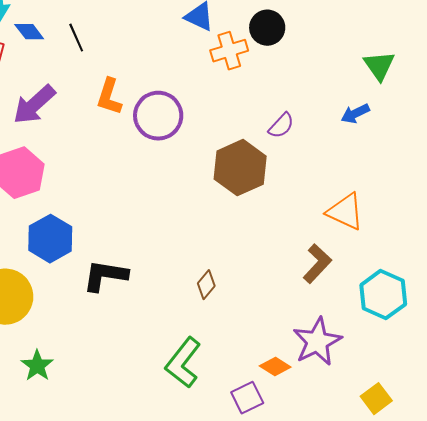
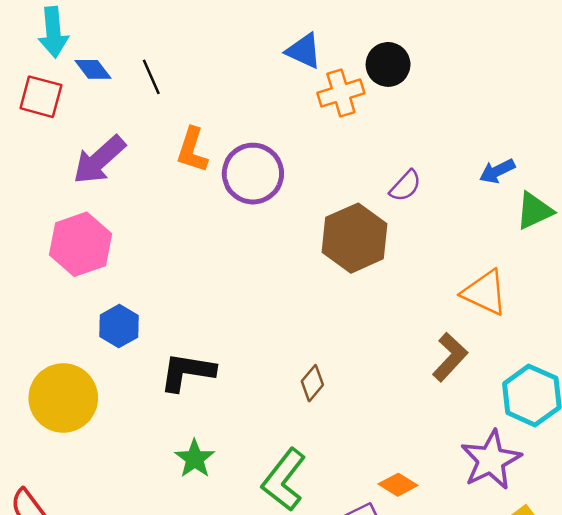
green triangle: (379, 66) -> (534, 211), moved, turned 40
blue hexagon: (50, 239) -> (119, 326), size x0.7
purple star: (317, 342) -> (491, 460), moved
green star: (37, 366) -> (195, 459), moved

